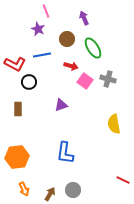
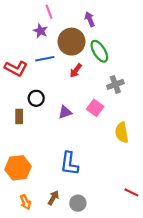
brown circle: (67, 39) -> (72, 42), size x1.6
red arrow: (71, 66) -> (76, 70), turned 112
gray cross: (108, 79) -> (115, 84), turned -35
pink square: (85, 81) -> (95, 108), moved
black circle: (29, 82) -> (36, 98), moved
brown arrow: (50, 194) -> (53, 198), moved

